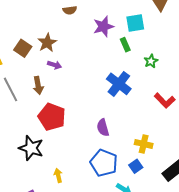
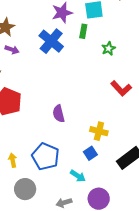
green rectangle: (125, 45) -> (83, 31), turned 32
blue cross: (119, 84) -> (51, 41), moved
blue pentagon: (104, 163) -> (45, 156), moved

